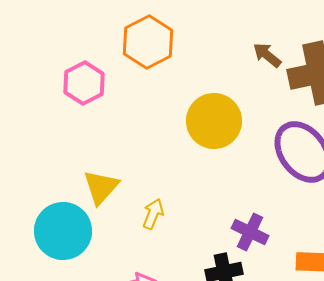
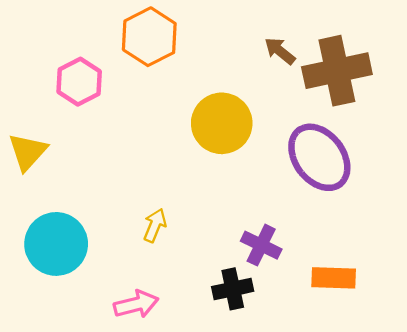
yellow triangle: (101, 187) -> (28, 152), moved

